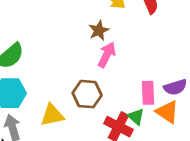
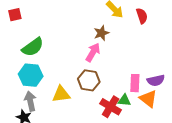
pink arrow: (107, 55) -> (93, 52), moved
green triangle: (136, 117) -> (124, 100), turned -40

